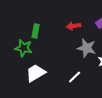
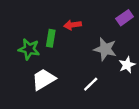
red arrow: (74, 26) -> (73, 25), moved
green rectangle: (36, 31) -> (51, 38), moved

